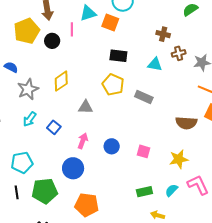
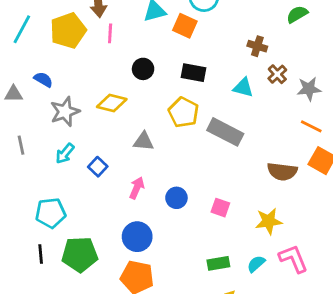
pink line: (72, 29) -> (110, 33), moved
black circle: (52, 41) -> (143, 69), moved
brown cross: (179, 53) -> (277, 74), turned -32
yellow diamond: (61, 81) -> (112, 103), turned 45
gray rectangle: (144, 97) -> (225, 132), size x1.4
blue circle: (73, 168) -> (137, 237), moved

